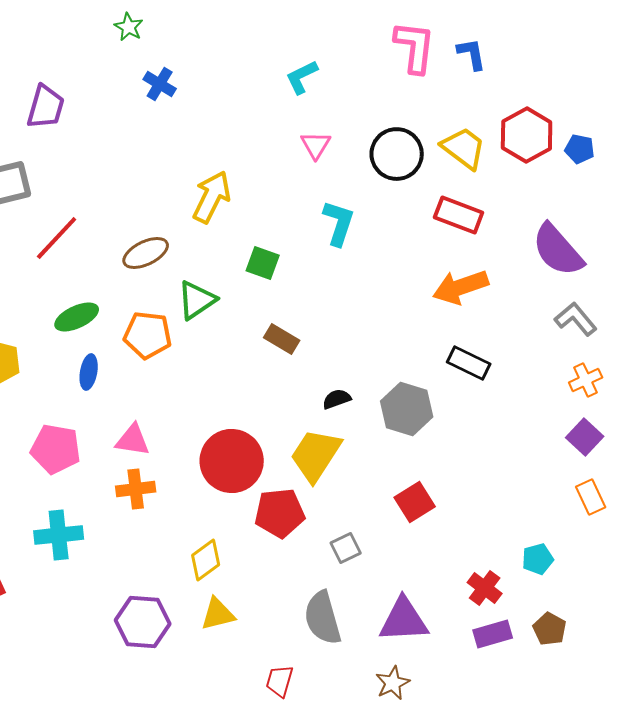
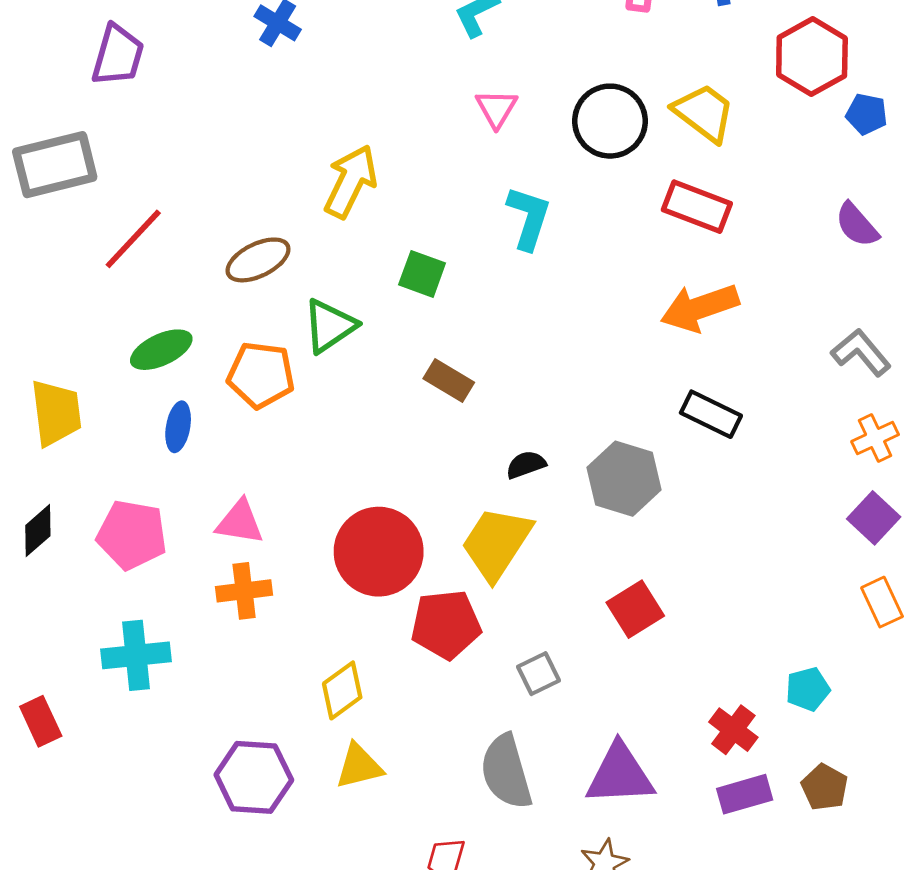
red hexagon: (527, 135) -> (812, 57), moved
purple semicircle: (558, 250) -> (857, 225), moved, size x0.6

